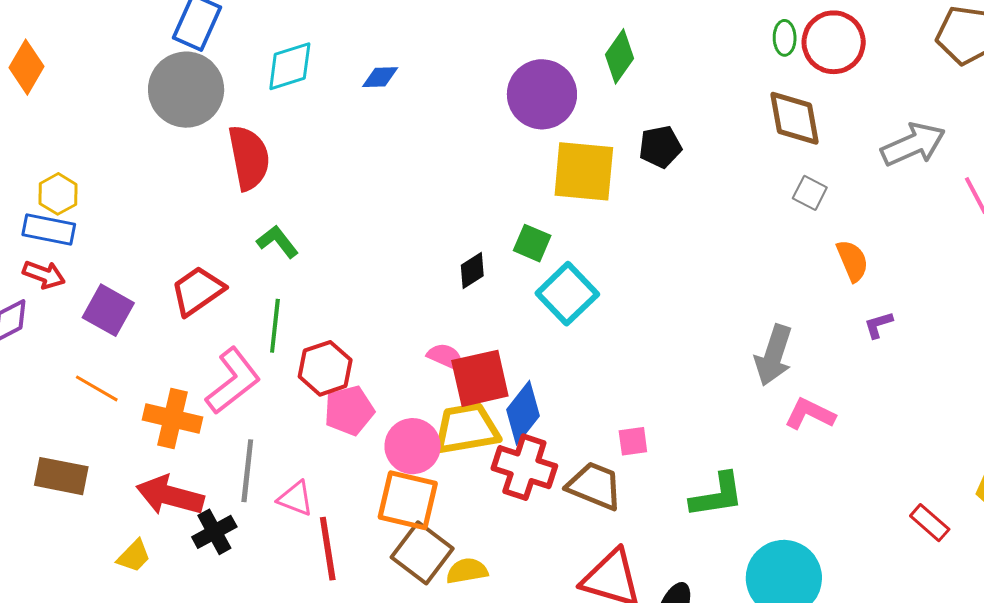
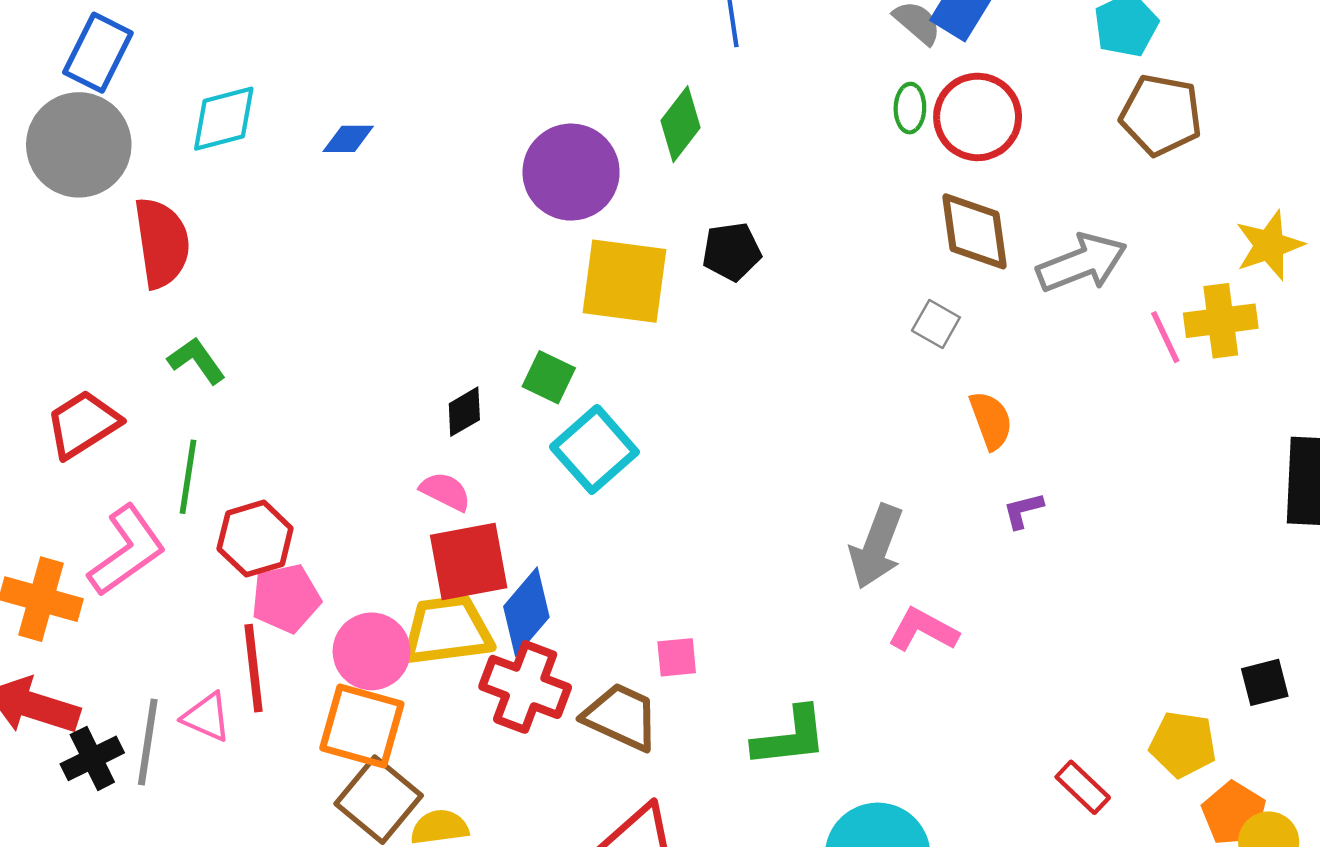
brown diamond: (795, 118) -> (974, 231), moved
pink semicircle: (446, 357) -> (445, 491), moved
gray line: (247, 471) -> (148, 742), moved
red line: (328, 549) -> (253, 668), moved

